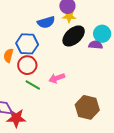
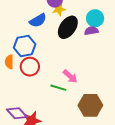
pink arrow: (57, 78) -> (70, 76), moved, turned -105
green line: (33, 85) -> (58, 88), moved
brown hexagon: (87, 107) -> (90, 105), moved

